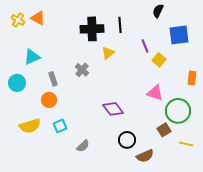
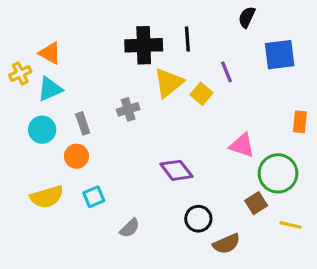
orange triangle: (38, 18) -> (50, 53), moved
yellow cross: (18, 20) -> (20, 73), moved, turned 32
yellow triangle: (108, 53) -> (169, 83), size x1.5
yellow square: (159, 60) -> (201, 94), moved
gray cross: (82, 70) -> (128, 109), turned 32
cyan circle: (17, 83) -> (42, 130), moved

